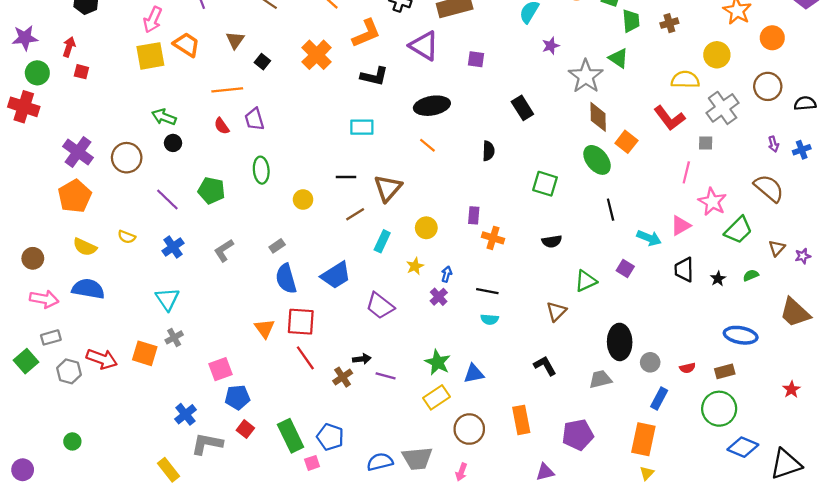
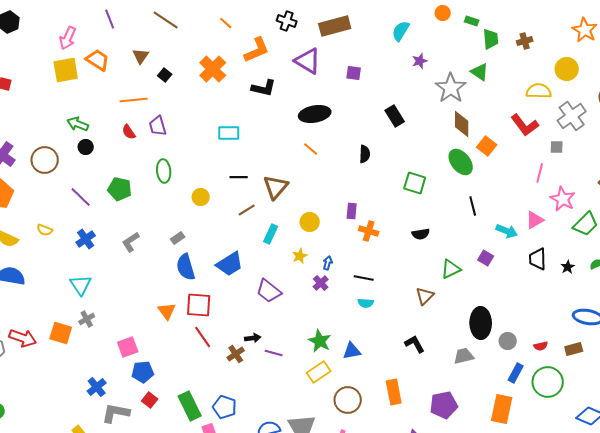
cyan rectangle: (362, 127) -> (229, 133), moved
green circle: (719, 409) -> (548, 382), moved

